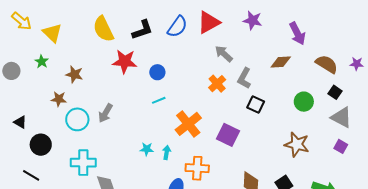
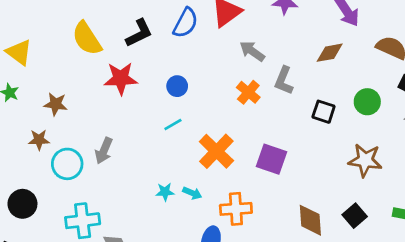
blue circle: (157, 72) -> (177, 86), moved
black square: (256, 104) -> (324, 112), moved
cyan arrow: (167, 152) -> (192, 193), turned 112

